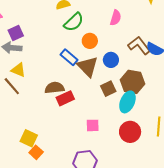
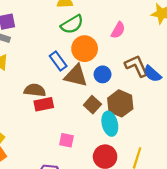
orange circle: (90, 41) -> (85, 49), size x1.5
brown triangle: (88, 67) -> (76, 76), turned -45
brown square: (108, 89) -> (92, 105), turned -35
cyan ellipse: (127, 102) -> (110, 124), turned -50

